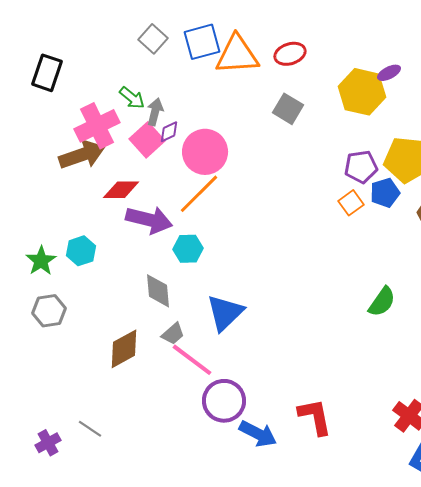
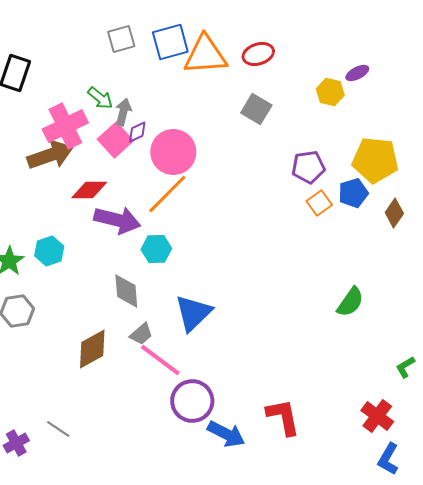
gray square: (153, 39) -> (121, 39), turned 32
yellow hexagon: (362, 92) -> (330, 92), size x0.6
purple pentagon: (361, 167) -> (308, 167), moved

